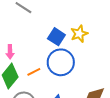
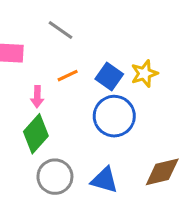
orange line: (34, 72) -> (68, 76), moved

